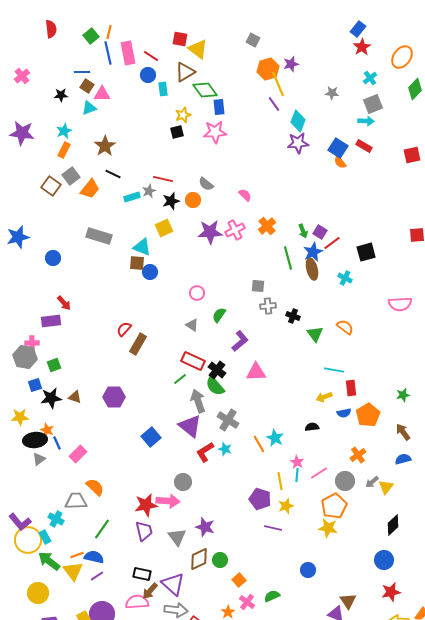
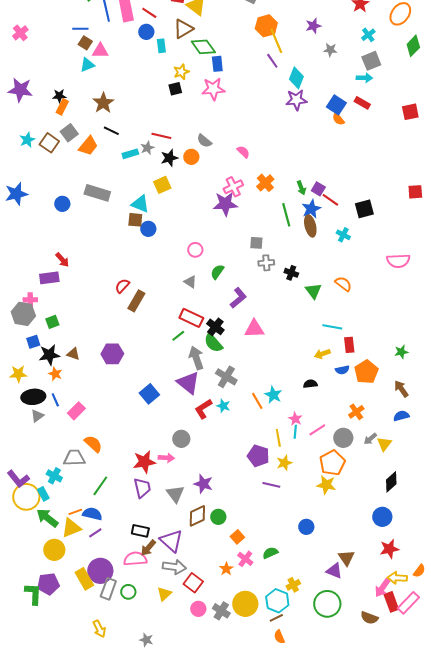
purple star: (291, 64) -> (313, 26), moved
black star: (61, 95) -> (59, 96), moved
cyan star: (64, 131) -> (27, 140), moved
purple star: (210, 232) -> (225, 204), moved
red line: (332, 243) -> (330, 200), turned 72
blue circle: (53, 258) -> (62, 204), moved
orange star: (47, 430) -> (55, 374), moved
pink arrow: (168, 501) -> (166, 458), size x0.7
yellow triangle: (73, 571) -> (71, 528), turned 45
yellow circle: (38, 593) -> (54, 550), moved

